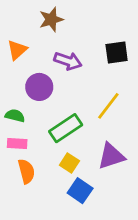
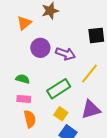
orange triangle: (17, 50) -> (24, 23), moved
purple arrow: (68, 61) -> (65, 54), moved
purple circle: (39, 87) -> (40, 48), moved

